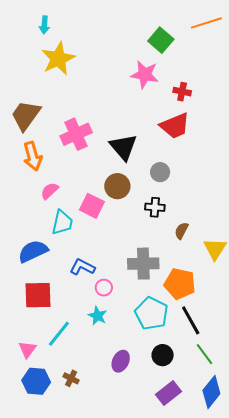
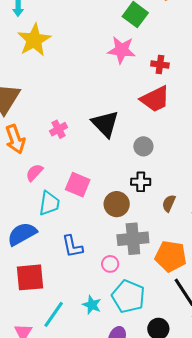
pink cross: (76, 134) -> (58, 129), moved, size x0.6
brown circle: (117, 186) -> (117, 204), moved
blue L-shape: (82, 267) -> (72, 246), turned -125
pink circle: (104, 288) -> (110, 264), moved
cyan pentagon: (151, 313) -> (128, 296), moved
cyan star: (98, 316) -> (92, 305), moved

